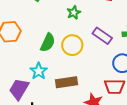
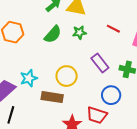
green semicircle: (48, 43) -> (53, 34), moved
yellow circle: (72, 45) -> (67, 76), moved

